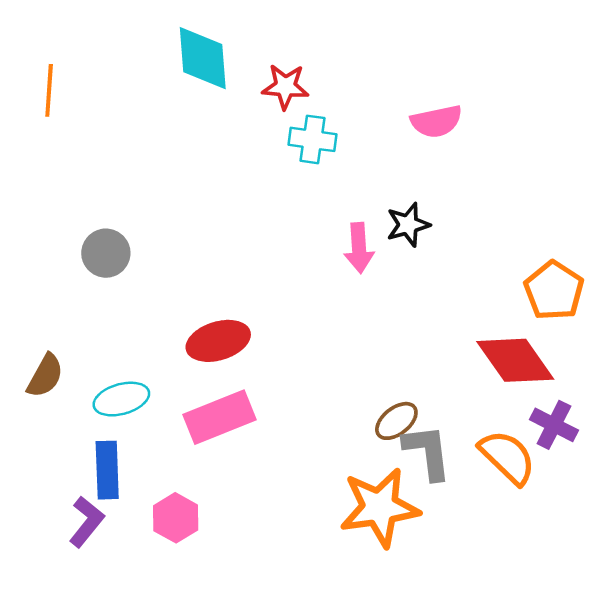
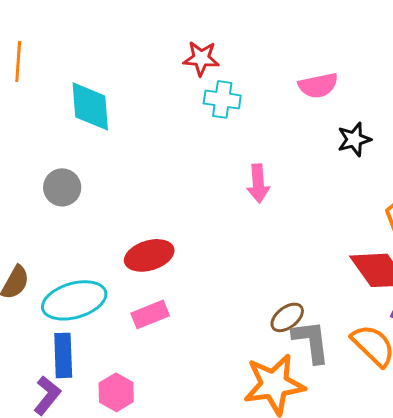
cyan diamond: (203, 58) -> (90, 106), moved
black star: (408, 225) -> (354, 139), moved
cyan ellipse: (121, 399) -> (74, 300), size x1.5
pink rectangle: (220, 417) -> (150, 314), size x0.7

